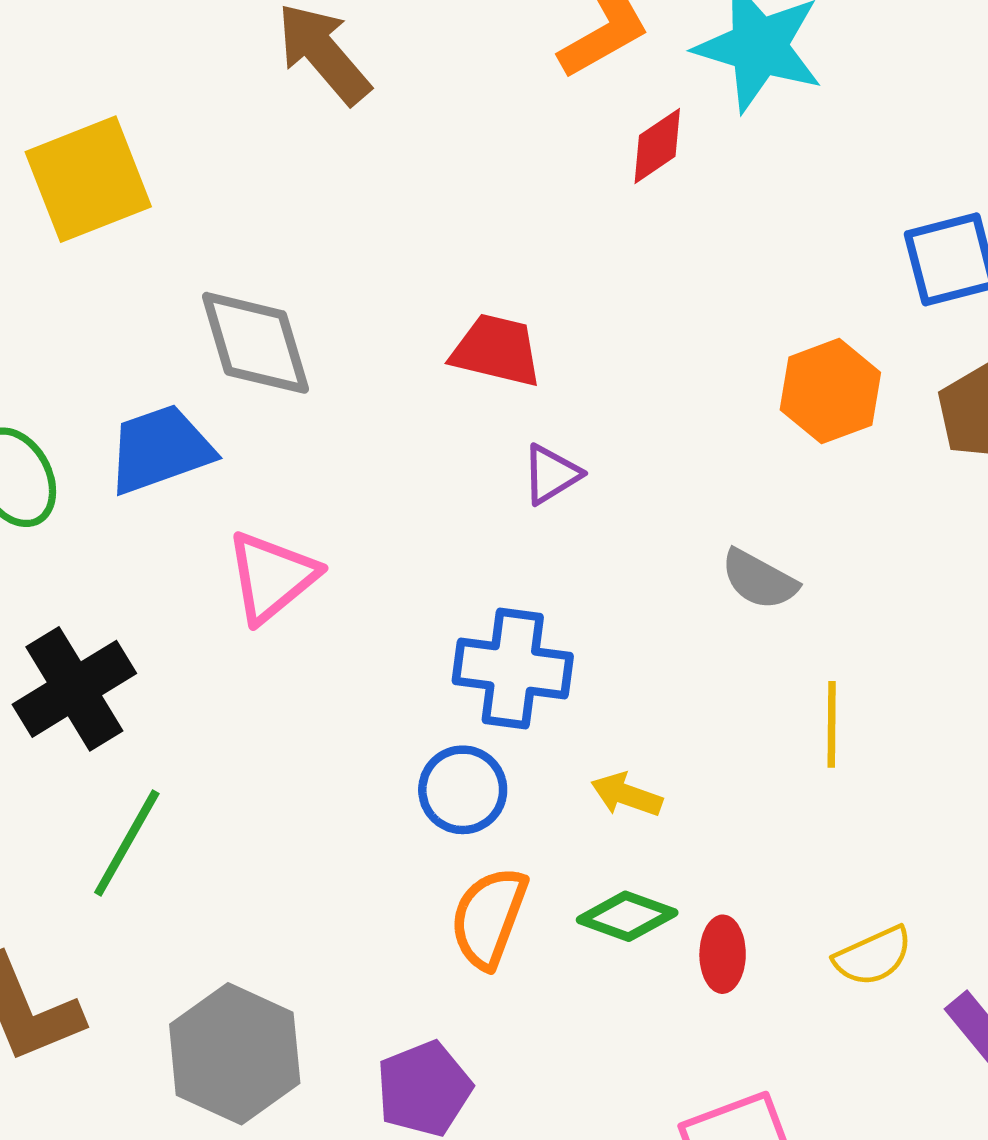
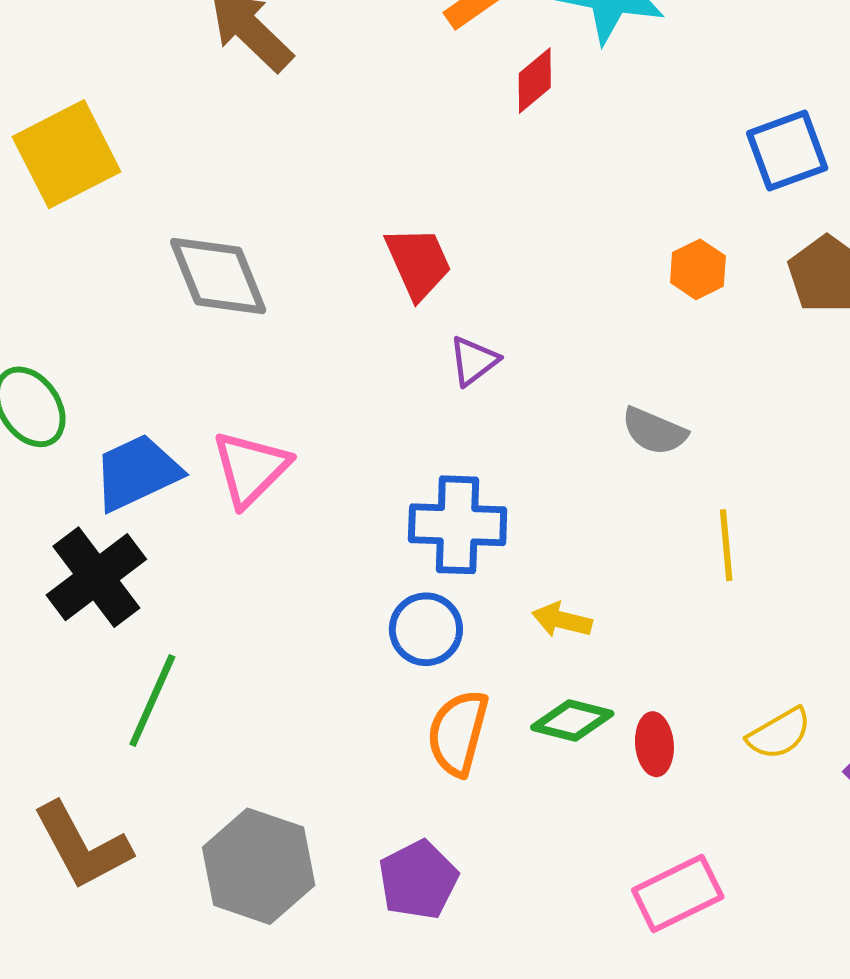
red trapezoid: (496, 350) -> (418, 263), turned 58
orange hexagon: (830, 391) -> (698, 269), size x0.7
blue trapezoid: (160, 449) -> (137, 472), moved

